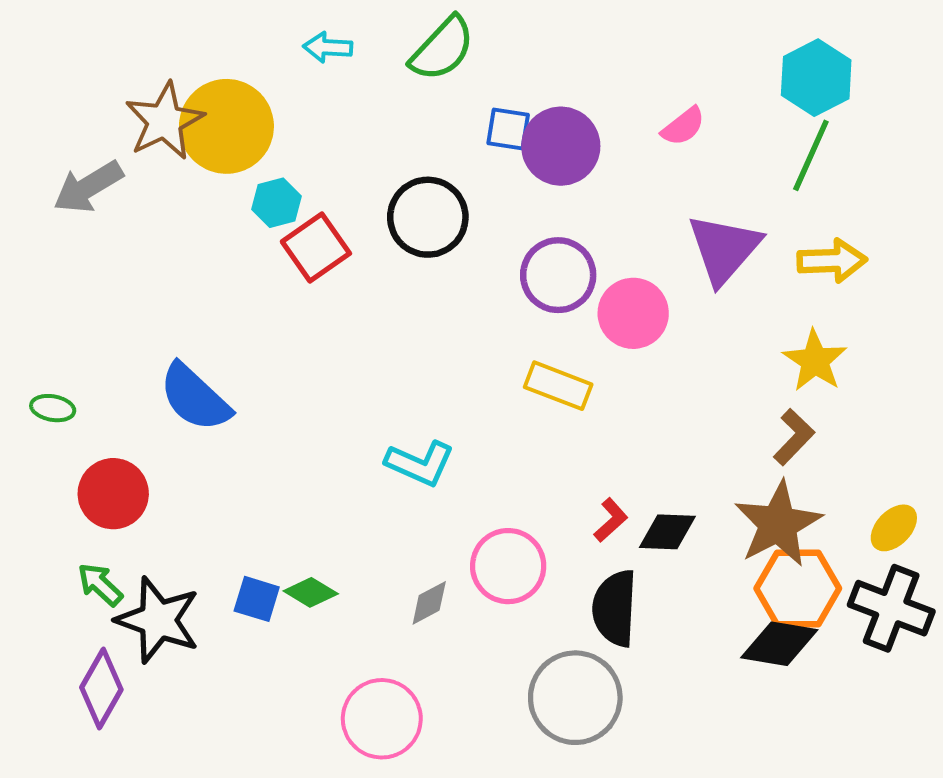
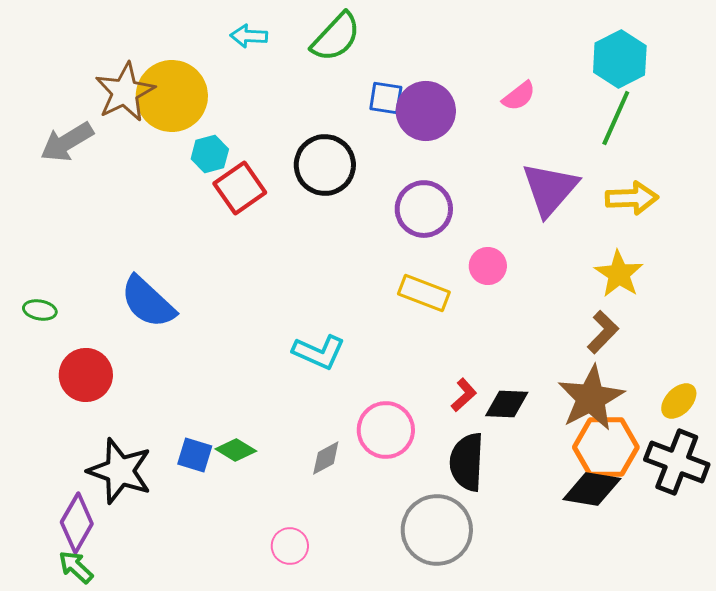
pink circle: (633, 313) -> (488, 266), moved, size x0.7
green arrow: (100, 584) -> (76, 567), moved
pink circle: (382, 719) -> (290, 546), size x0.6

